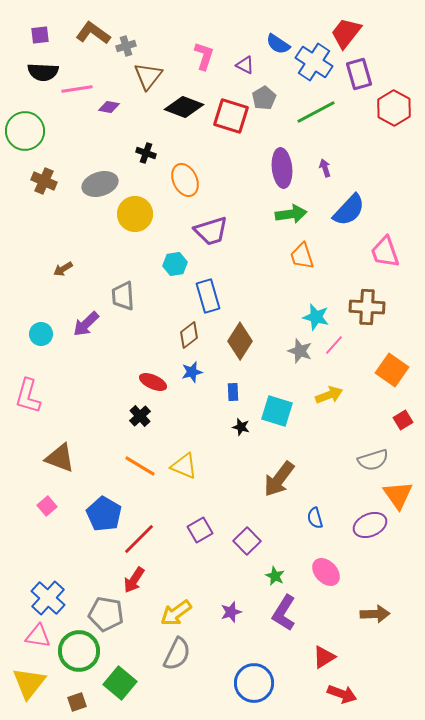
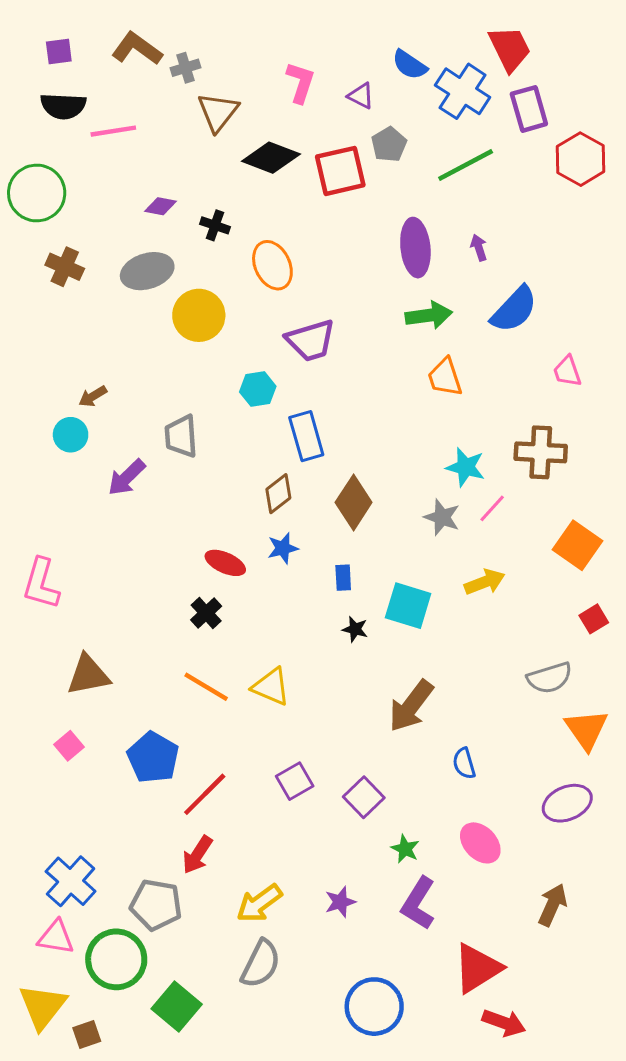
red trapezoid: (346, 33) -> (510, 49), turned 116
purple diamond: (109, 107) -> (160, 206), moved
red square: (231, 116) -> (340, 171), turned -30
pink trapezoid: (385, 252) -> (567, 371), size x0.7
cyan circle: (41, 334) -> (71, 435), moved
brown triangle: (60, 458) -> (88, 675), turned -32
purple ellipse: (370, 525) -> (567, 803), moved
brown arrow: (375, 614) -> (552, 905), turned -64
red triangle: (324, 657) -> (477, 968), size x1.5
brown square: (77, 702) -> (87, 1035), moved

